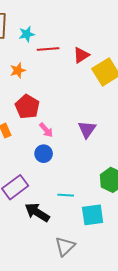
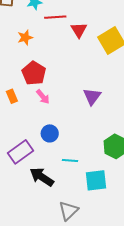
red triangle: (81, 55) -> (79, 30), moved, turned -30
pink arrow: (46, 130) -> (43, 97), moved
blue circle: (44, 154) -> (50, 133), moved

